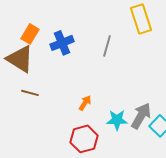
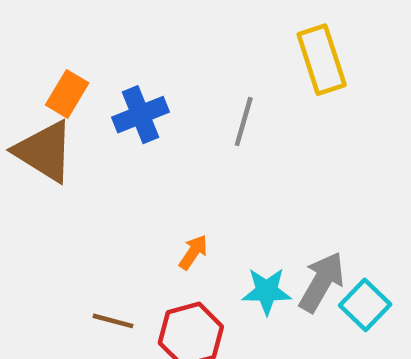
brown line: (30, 93) -> (113, 321), moved

